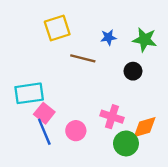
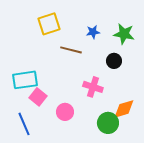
pink cross: (112, 117) -> (93, 87), moved
blue line: (44, 132) -> (24, 124), moved

